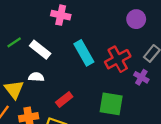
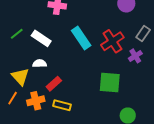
purple cross: (141, 77) -> (135, 56), turned 32
red rectangle: (64, 99) -> (54, 84), moved

